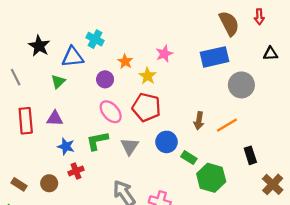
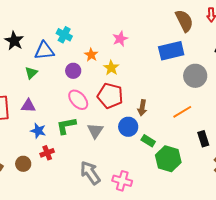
pink star: (164, 54) -> (120, 39), moved
brown arrow: (199, 121) -> (142, 108), moved

